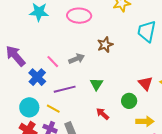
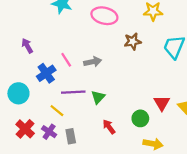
brown star: (105, 45) -> (133, 41), moved
purple arrow: (15, 56) -> (27, 46), size x0.6
green triangle: (96, 84) -> (98, 97), moved
cyan circle: (29, 107) -> (18, 93), moved

